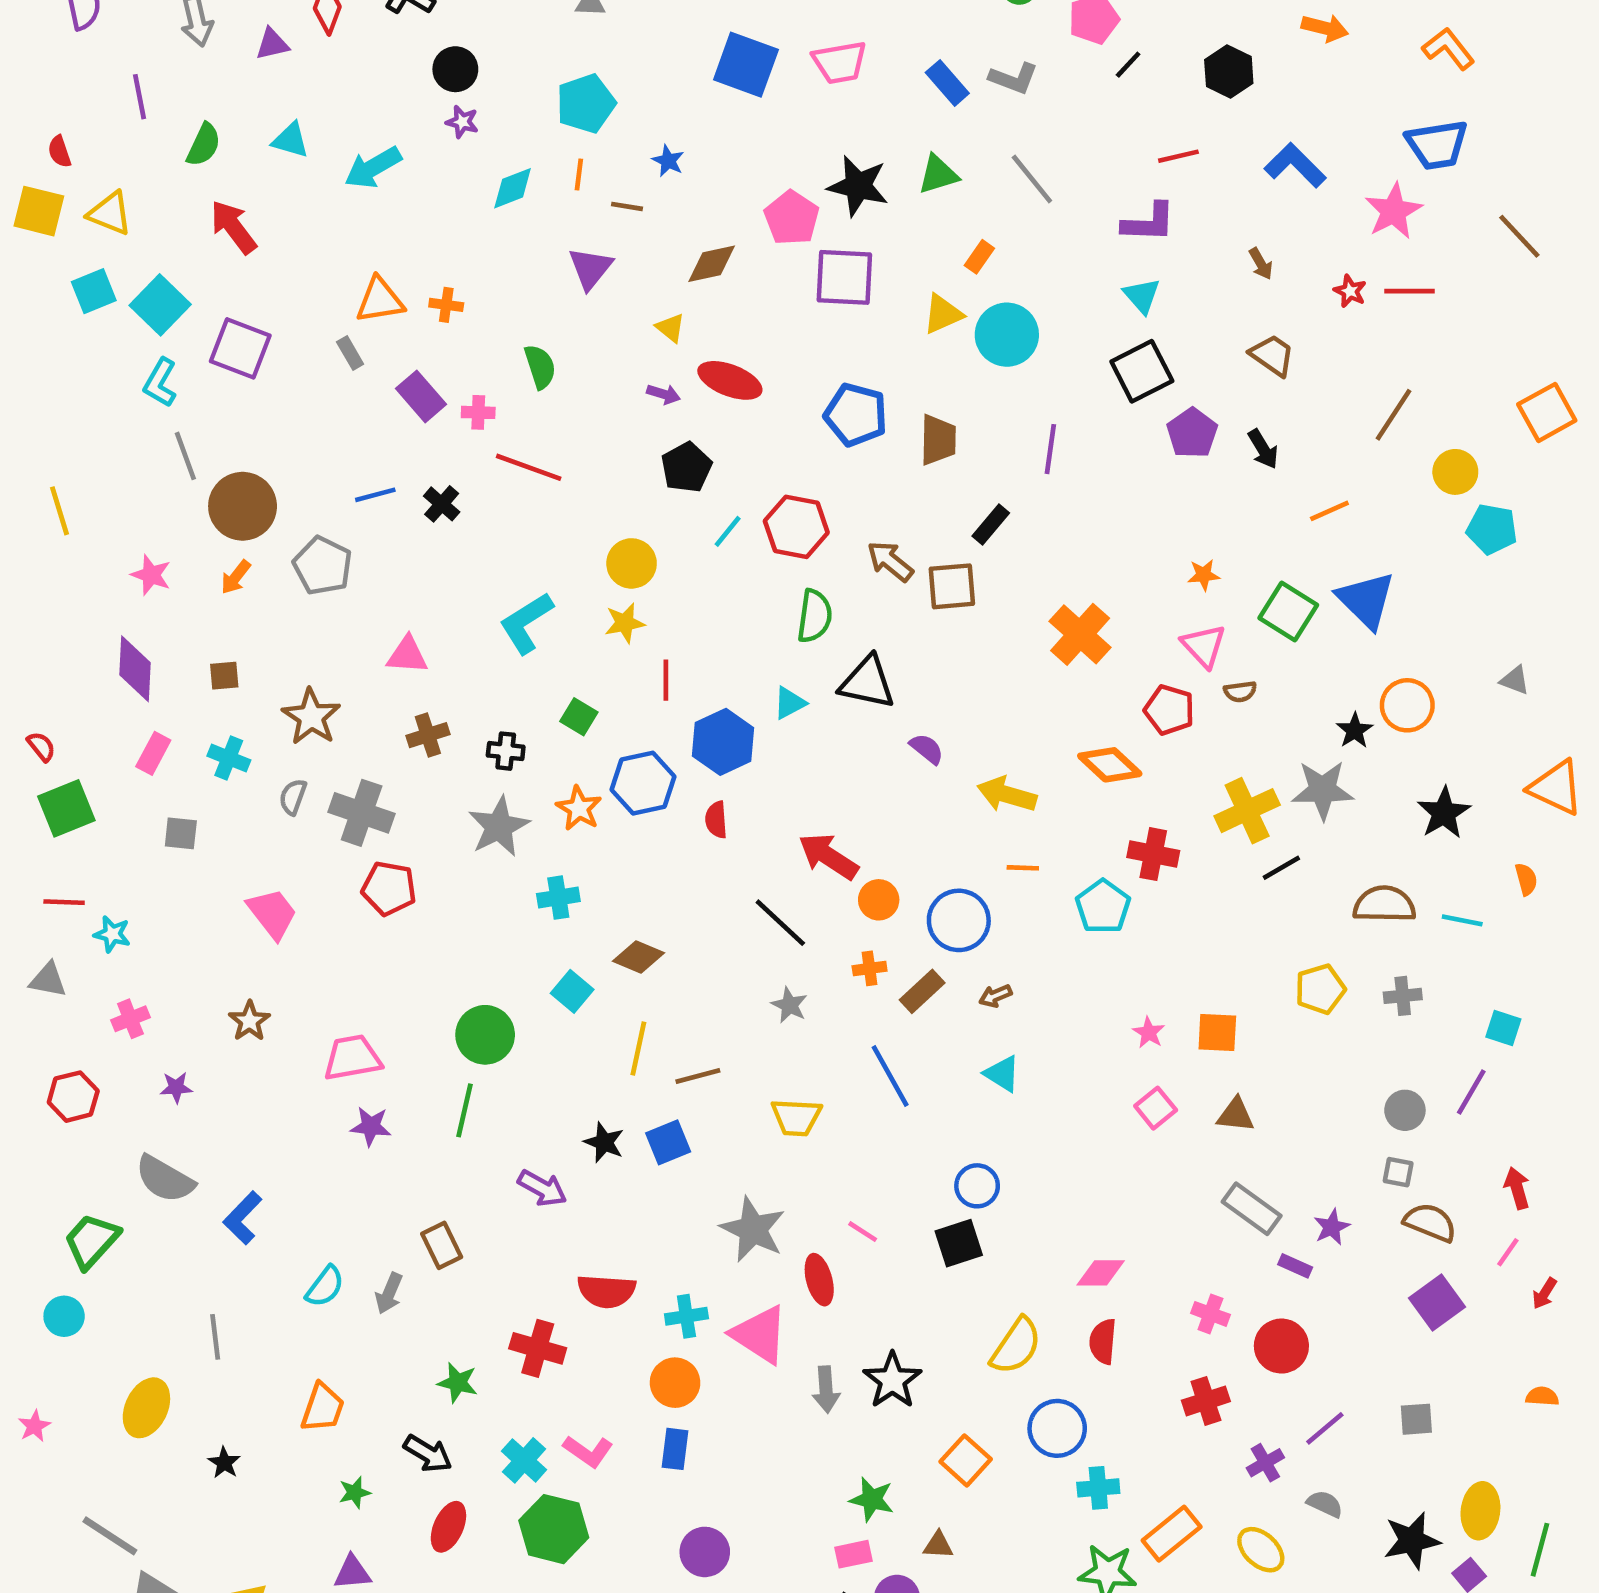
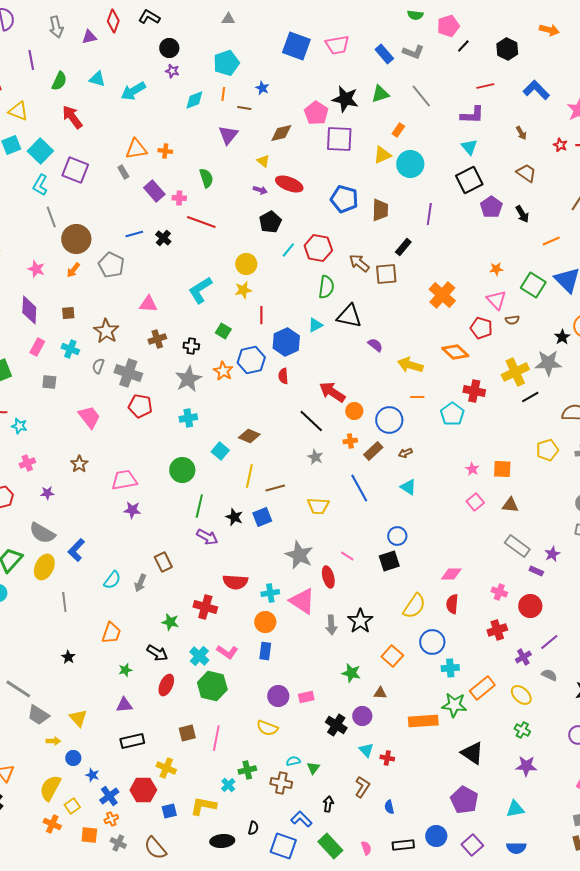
cyan cross: (558, 898) -> (188, 418), moved
green line: (465, 1110) -> (199, 506), moved
yellow ellipse: (146, 1408) -> (44, 567), moved
pink rectangle: (854, 1554) -> (306, 697), moved

